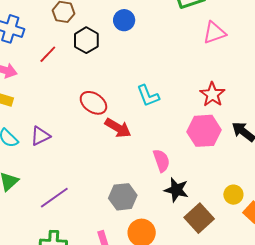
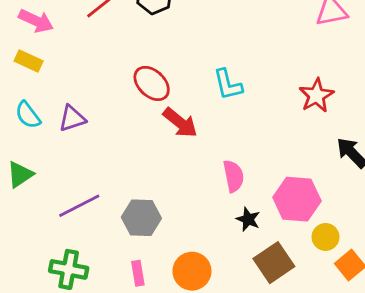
pink hexagon: (204, 131) -> (297, 199), moved
black star: (176, 190) -> (248, 219), size x0.7
gray hexagon: (123, 197) -> (141, 218), moved

